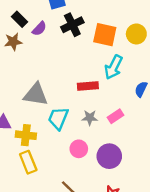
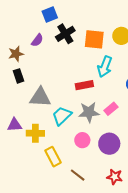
black rectangle: (20, 19) -> (19, 76), moved, turned 32
cyan trapezoid: (58, 118) -> (62, 116), turned 30
gray star: (90, 118) -> (89, 112), size x1.5
yellow rectangle: (28, 162) -> (53, 157), moved

